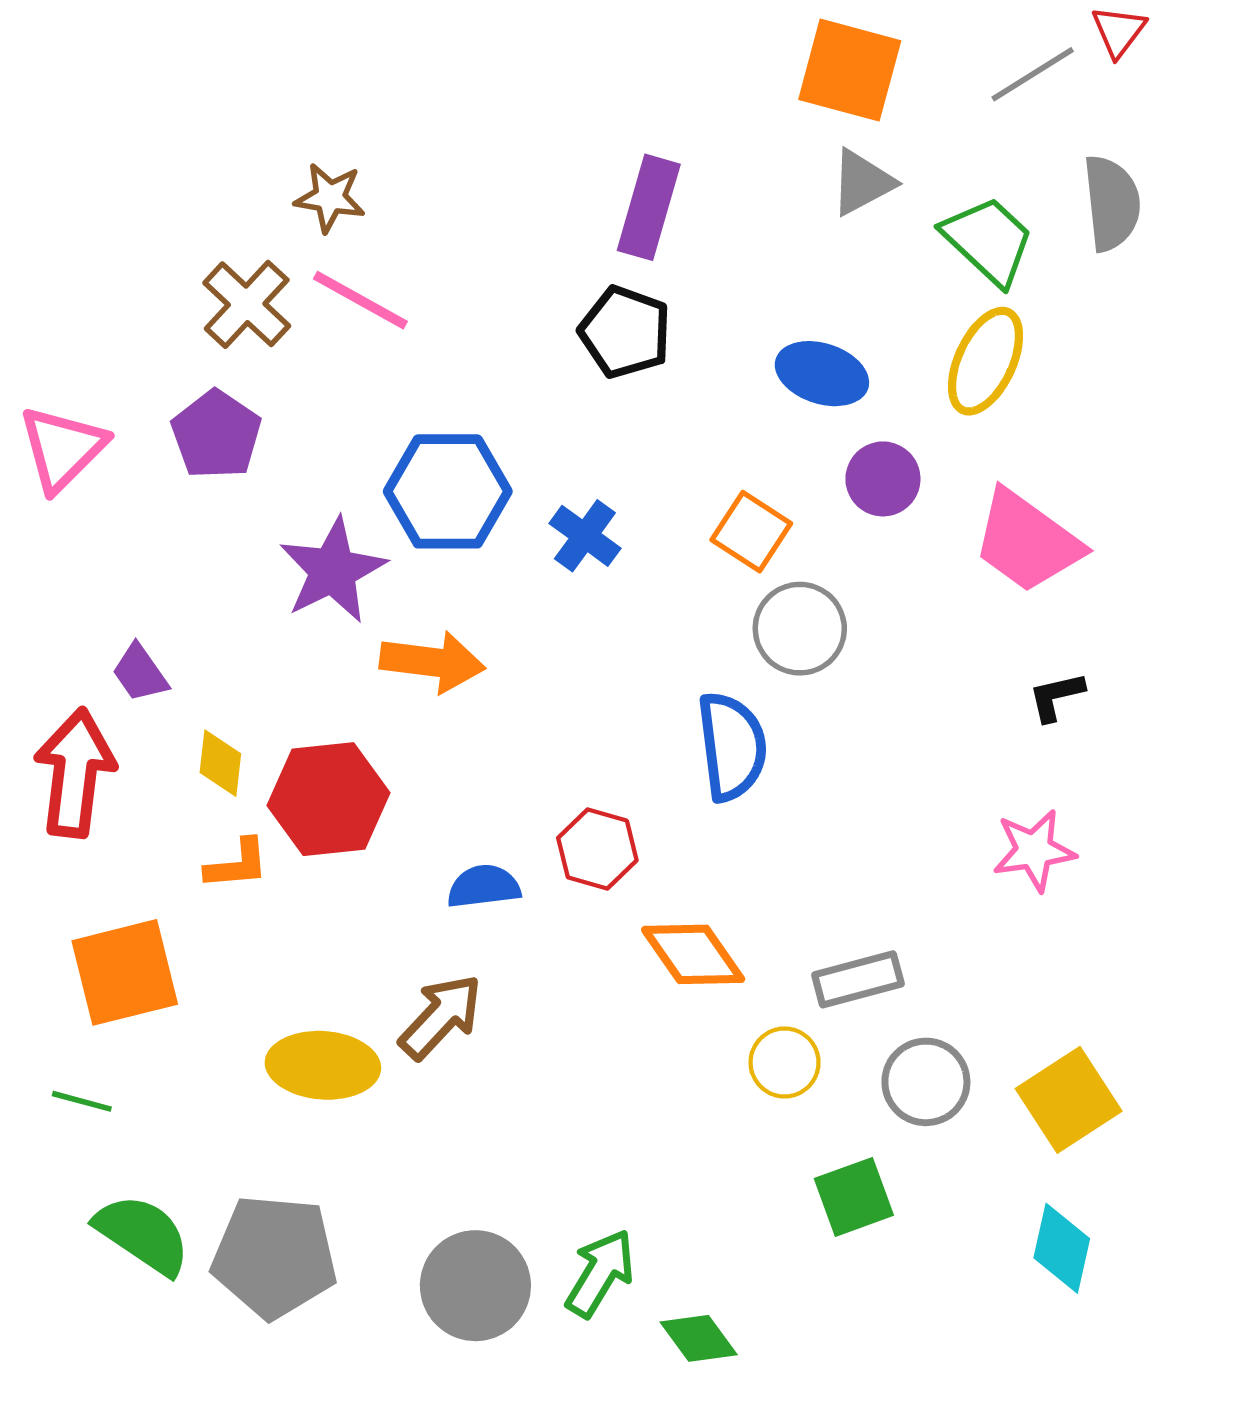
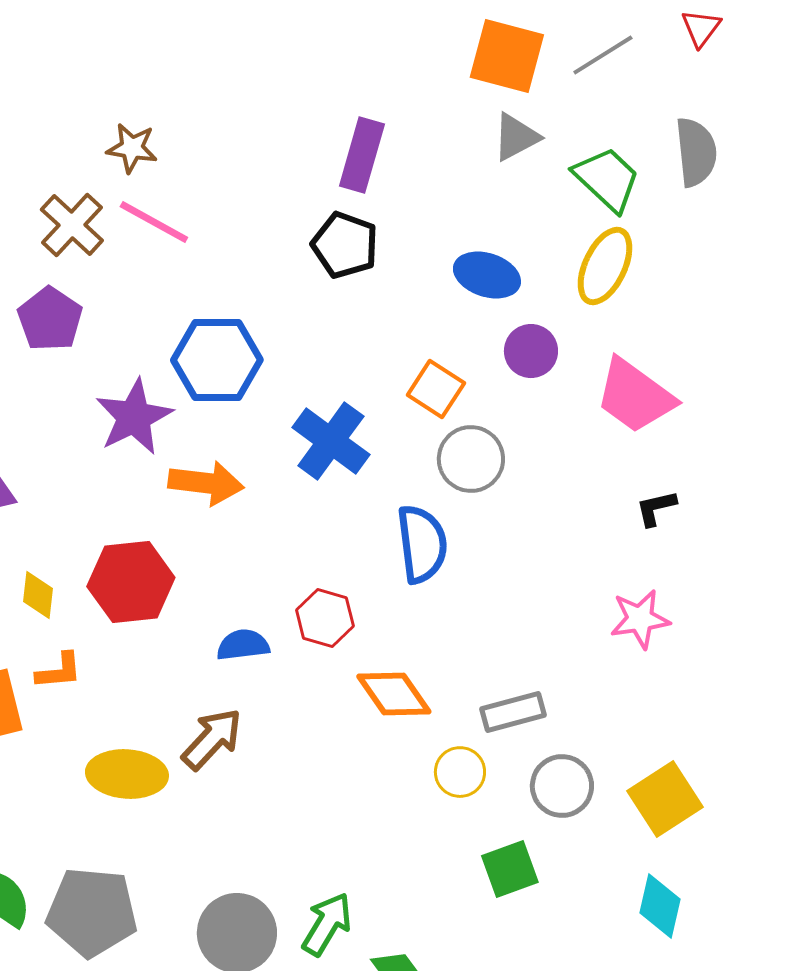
gray line: (1033, 74) -> (603, 55), moved
blue cross: (585, 536) -> (331, 441), moved, size x1.5
yellow diamond: (220, 763) -> (38, 595), moved
orange L-shape: (237, 864) -> (59, 671), moved

